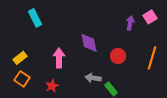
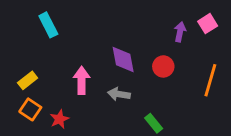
red circle: (118, 56) -> (163, 66), moved
gray arrow: (93, 78) -> (119, 94), moved
red star: (52, 86) -> (59, 119), moved

